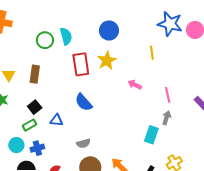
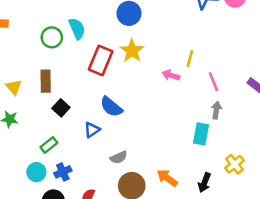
yellow line: (152, 53) -> (190, 59), moved, turned 32
red rectangle: (81, 64) -> (101, 60), turned 40
black square: (35, 107) -> (61, 108), moved
blue triangle: (57, 120) -> (92, 130), moved, turned -32

